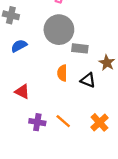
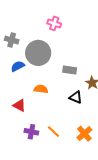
gray circle: (59, 30) -> (38, 53), moved
orange semicircle: (62, 73) -> (41, 89), moved, turned 96

